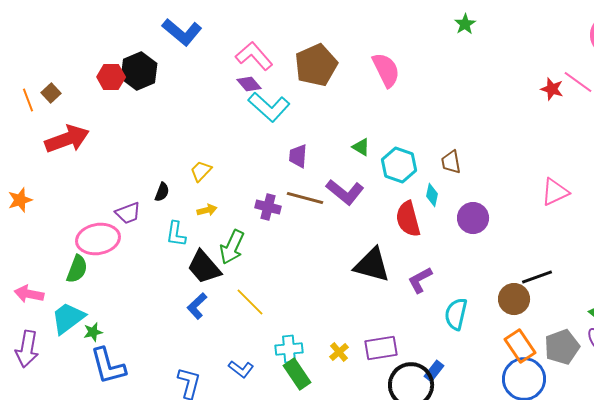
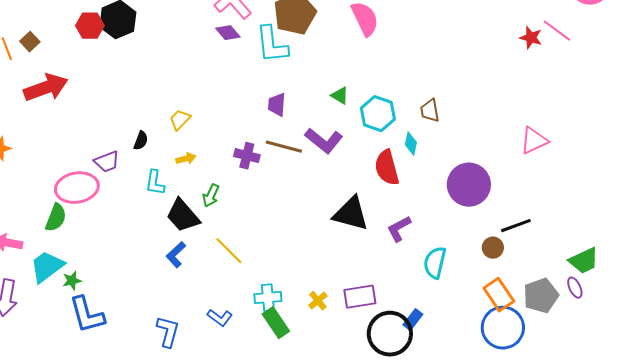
cyan L-shape: (269, 107) -> (272, 45), moved, turned 42
purple circle: (473, 218) -> (469, 185), moved, size x1.4
green arrow: (232, 247) -> (211, 196), size x0.7
brown circle: (514, 299) -> (493, 248), size x0.7

